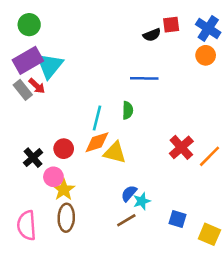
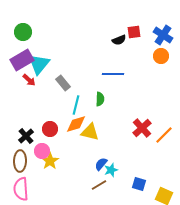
gray rectangle: (23, 90) -> (63, 83), moved
brown ellipse: (66, 218) -> (20, 161), moved

